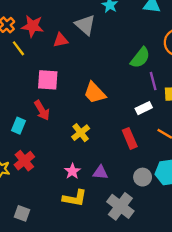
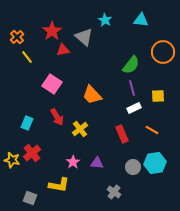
red star: (33, 26) -> (52, 31), moved, turned 30
pink square: (48, 80) -> (52, 84), turned 30
purple line: (153, 81) -> (132, 88), moved
red arrow: (42, 110) -> (57, 117), moved
yellow L-shape: (75, 198) -> (59, 185), moved
gray cross: (120, 206) -> (114, 192), size x0.6

